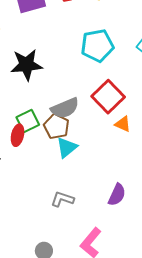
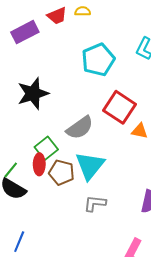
brown pentagon: (56, 126) -> (61, 172), moved
cyan triangle: (67, 147) -> (90, 166), size x1.4
gray L-shape: (62, 199) -> (95, 203), moved

